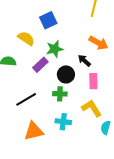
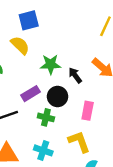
blue square: (48, 20) -> (29, 20), moved
black arrow: (84, 61) -> (75, 75), moved
purple rectangle: (40, 65) -> (31, 94), moved

